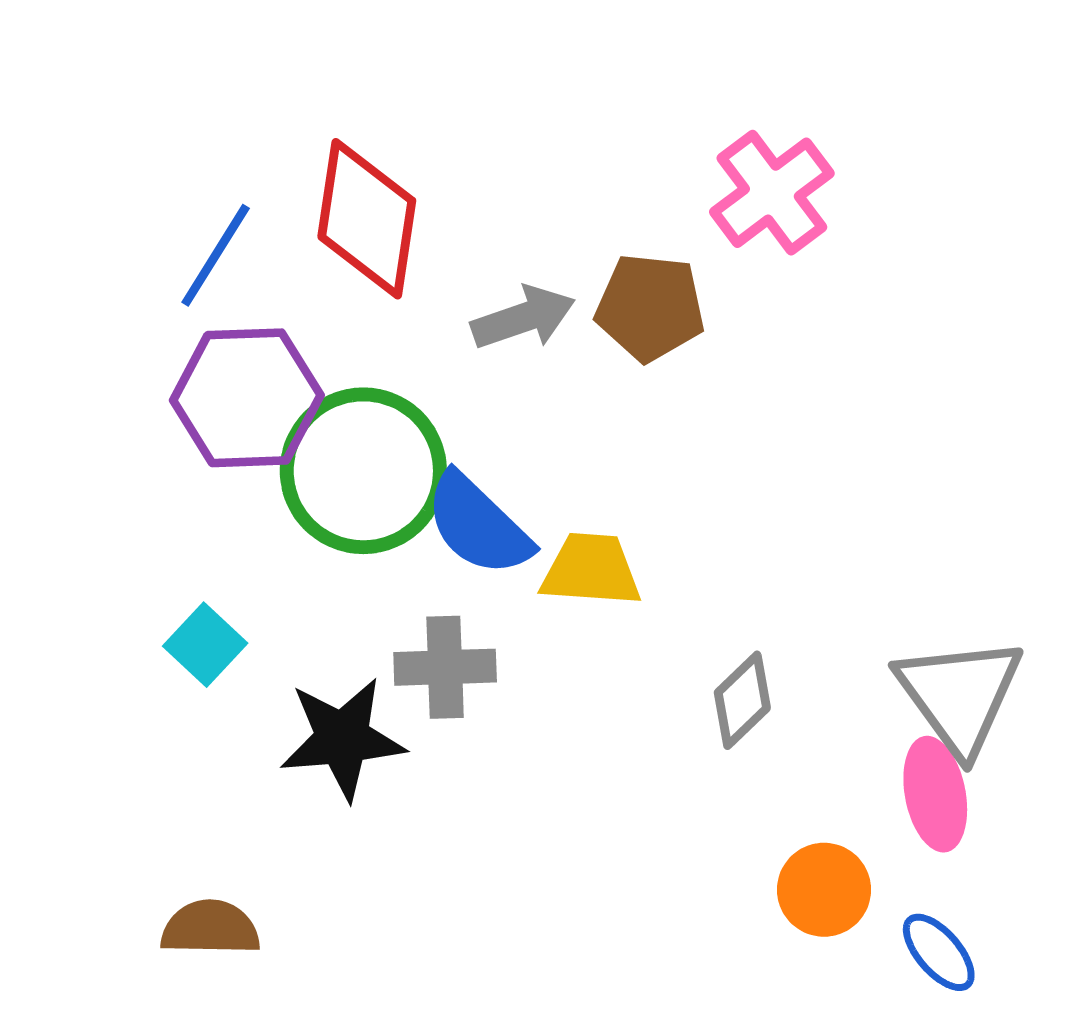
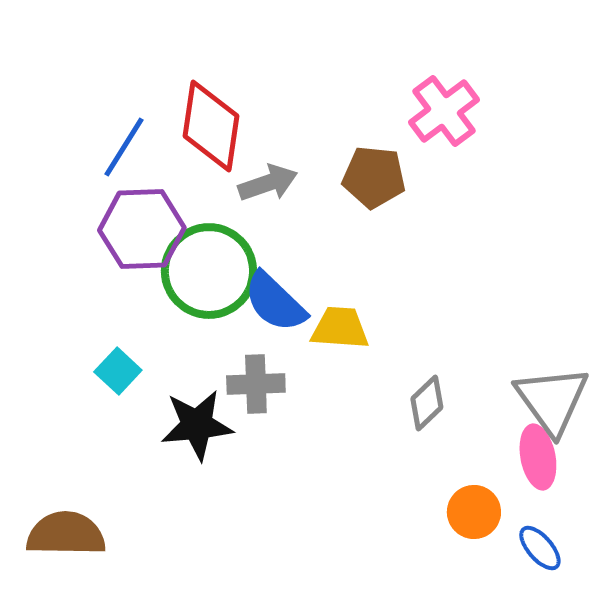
gray arrow: (523, 318) -> (268, 183), moved
brown semicircle: (210, 928) -> (66, 534), moved, size x1.4

